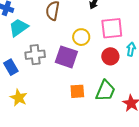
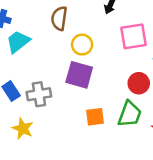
yellow circle: (81, 37) -> (82, 45), moved
gray cross: (35, 55) -> (39, 94), moved
red circle: (110, 56) -> (139, 83), moved

